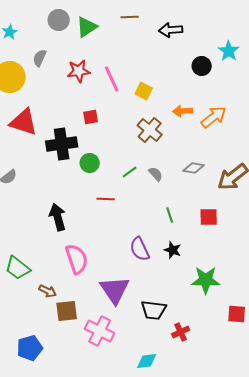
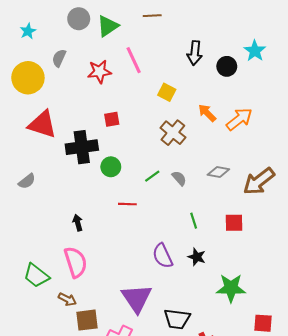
black arrow: (171, 30) -> (195, 53), moved, turned -80
pink line: (112, 79) -> (134, 60), moved
orange arrow: (183, 111) -> (207, 113), turned 48
black arrow: (58, 217) -> (78, 223), size x0.6
pink semicircle: (77, 259) -> (76, 262), moved

